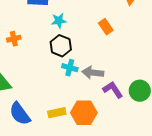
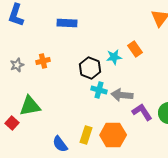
cyan star: (59, 21) -> (114, 57), moved
yellow rectangle: (57, 113) -> (86, 135), turned -60
blue semicircle: (20, 114) -> (60, 144), moved, size x0.7

